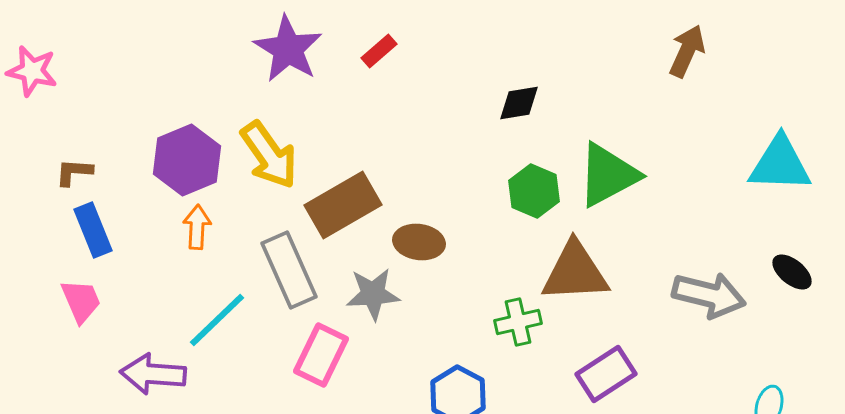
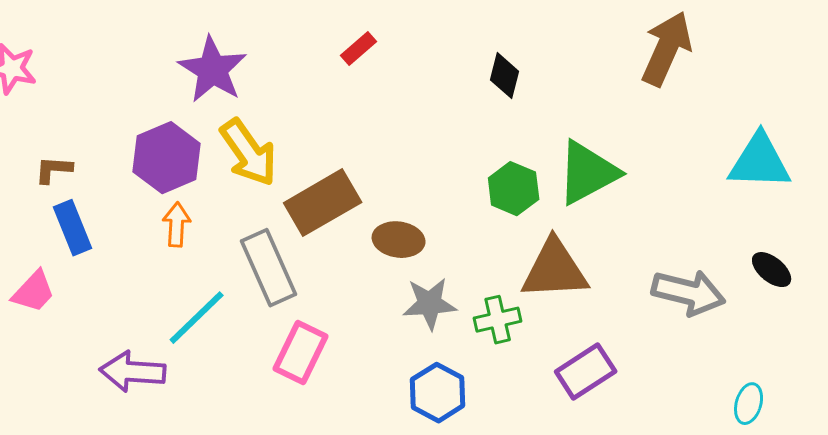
purple star: (288, 49) -> (213, 70), moved
brown arrow: (687, 51) -> (667, 49), size x1.4
black diamond: (519, 103) -> (505, 76), moved, turned -66
gray star: (373, 294) -> (430, 304), moved
pink trapezoid: (81, 301) -> (34, 292), moved, turned 66

